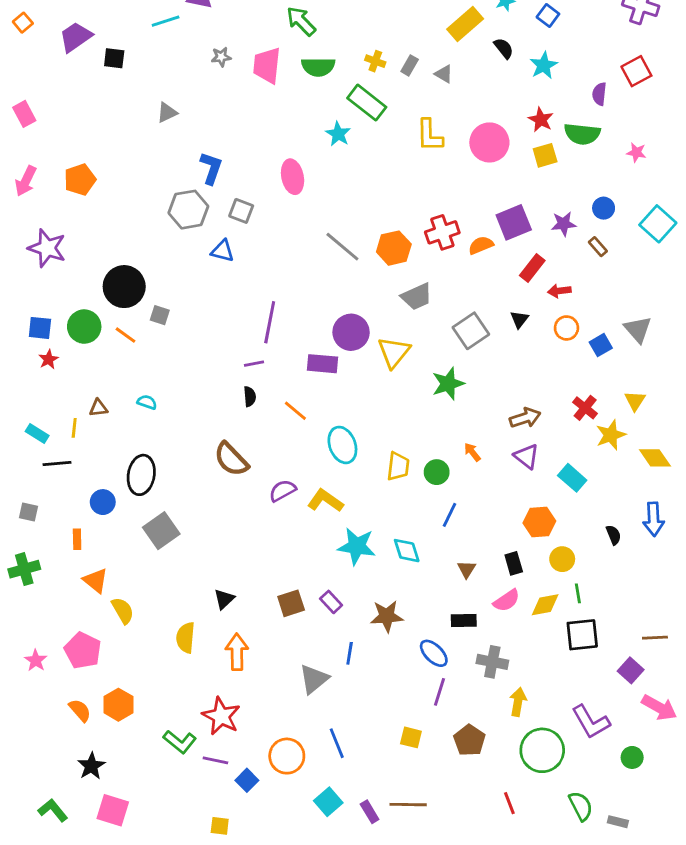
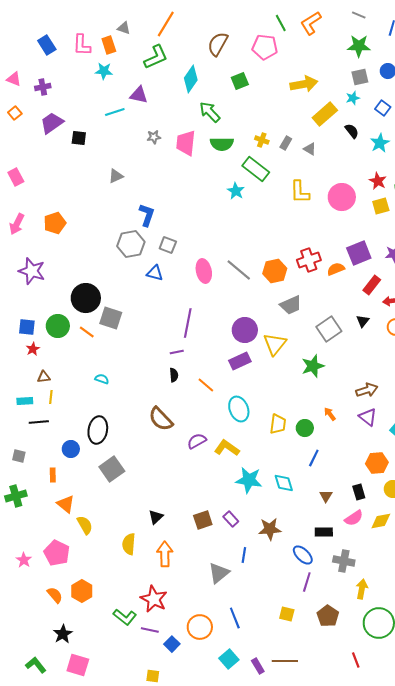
pink ellipse: (293, 177) -> (204, 271), moved
gray square: (160, 315) -> (111, 318), size x1.6
purple rectangle: (322, 364) -> (240, 361), moved, turned -30
brown triangle: (98, 408) -> (44, 377), moved
cyan rectangle: (37, 434) -> (25, 401), turned -35

